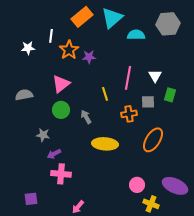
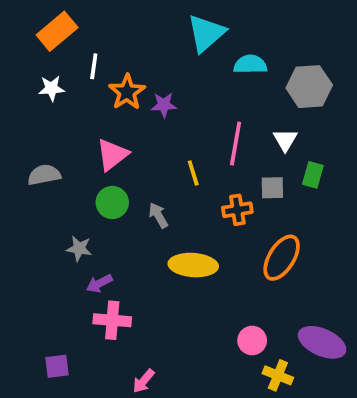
orange rectangle: (82, 17) -> (57, 31), moved
gray hexagon: (168, 24) -> (309, 87), moved

